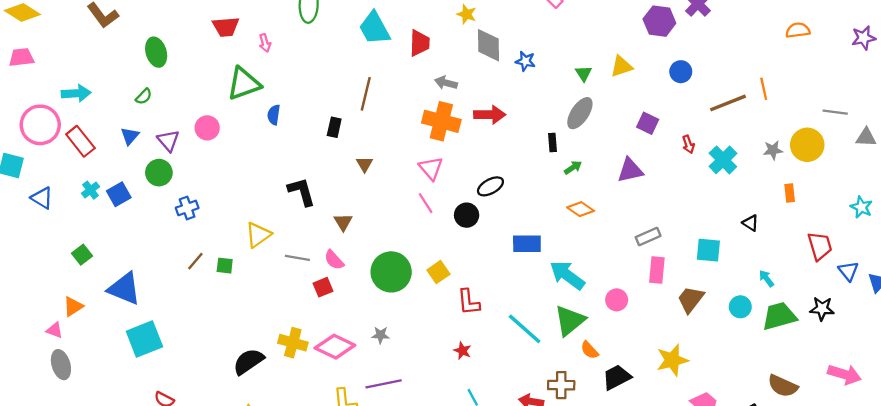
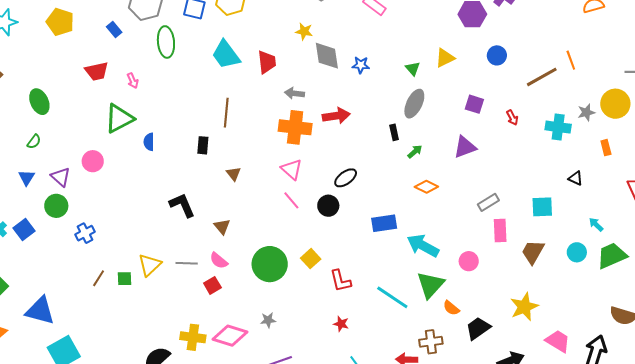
cyan cross: (723, 160) -> (558, 127), moved, turned -30
yellow triangle: (258, 235) -> (150, 265), moved

